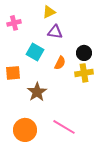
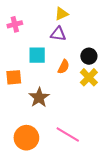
yellow triangle: (49, 12) -> (61, 14), moved
cyan square: (35, 52) -> (37, 55), turned -30
yellow cross: (84, 73) -> (89, 77), turned -36

